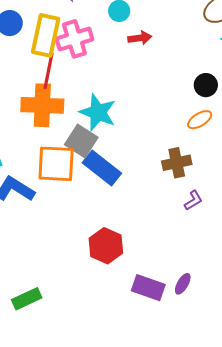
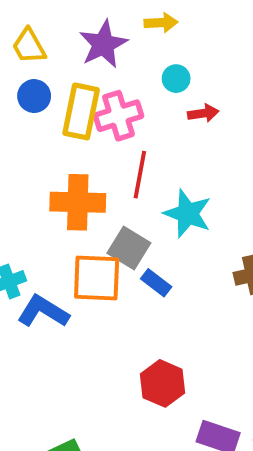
red line: (48, 71) -> (140, 175), moved
cyan star: (98, 112) -> (188, 214), moved
blue rectangle: (102, 168) -> (156, 283), size x0.6

